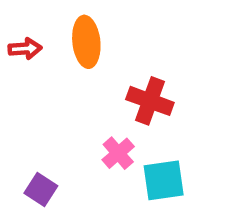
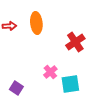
red cross: (150, 101) -> (75, 42), moved, turned 36

